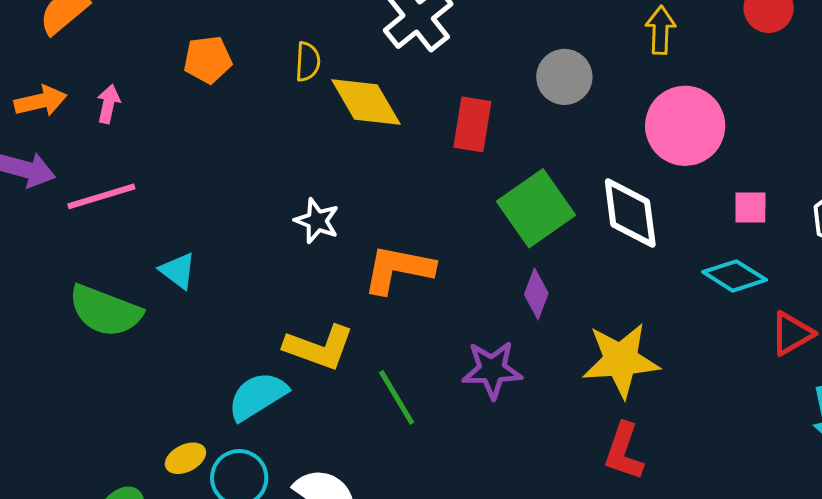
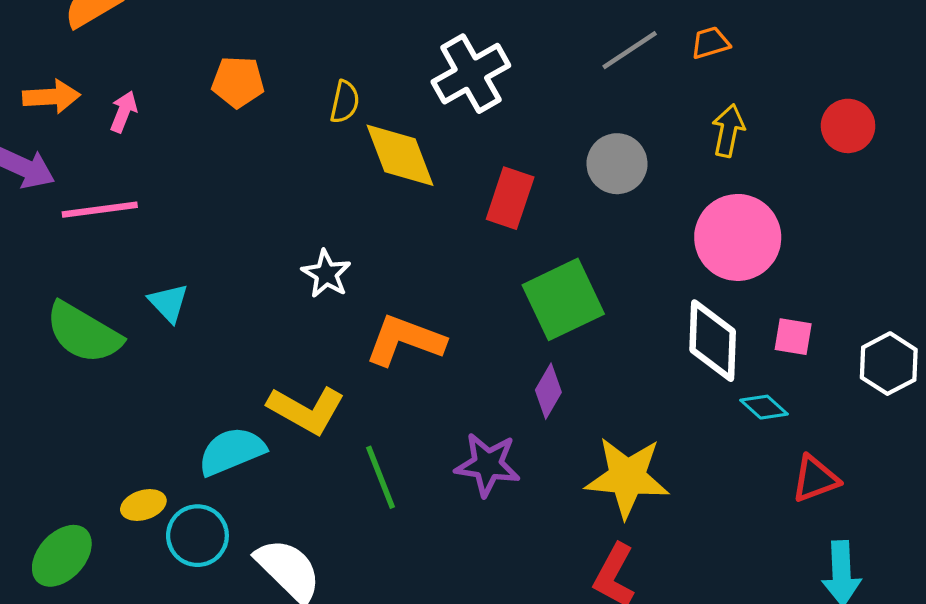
white diamond: (630, 213) -> (713, 341), moved
cyan diamond: (735, 276) -> (764, 407), size x0.7

